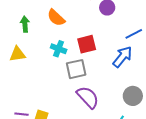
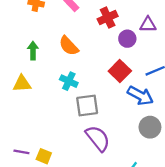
red square: (87, 44) -> (120, 71), moved, turned -36
blue arrow: (122, 57) -> (140, 96), turned 75
gray circle: (133, 96) -> (150, 127), moved

